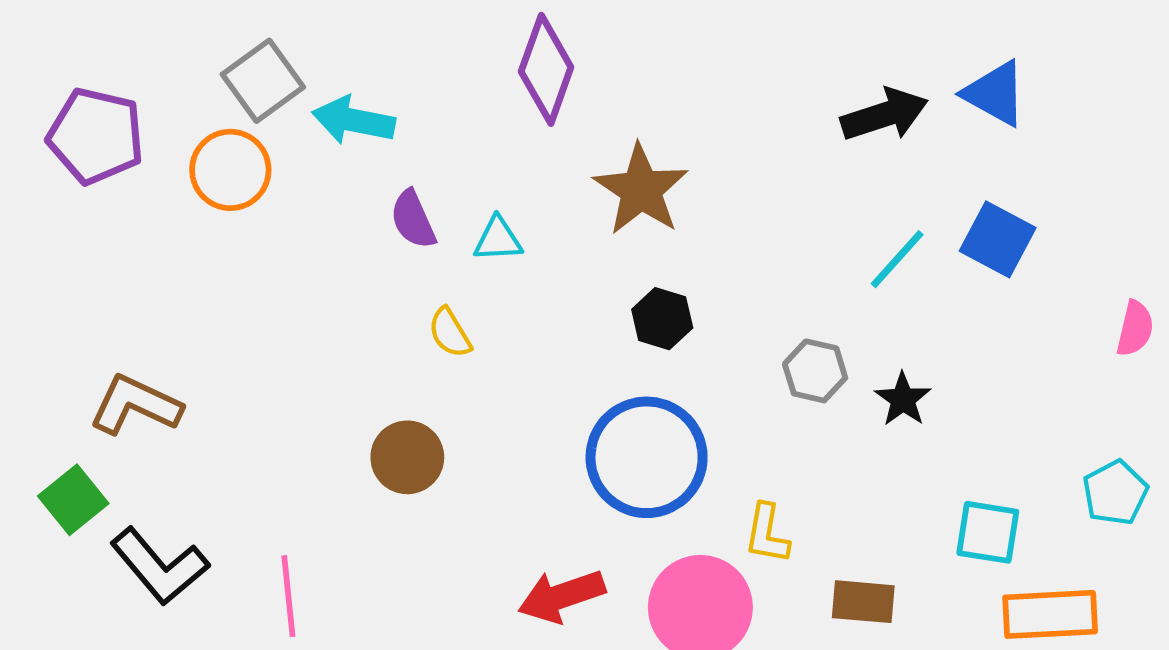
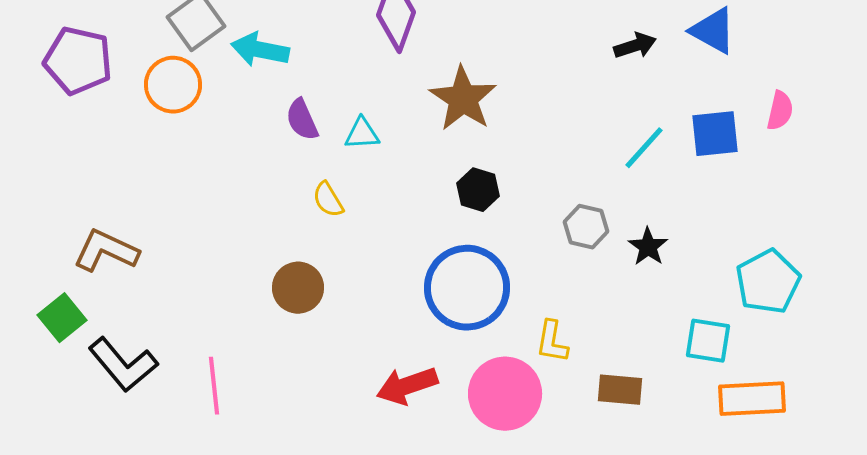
black arrow: (884, 115) -> (635, 46), size x0.7
blue square: (998, 239) -> (715, 134), turned -34
pink semicircle: (1135, 328) -> (780, 111), moved
cyan pentagon: (1115, 493) -> (768, 282), moved, size x1.4

